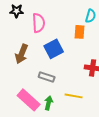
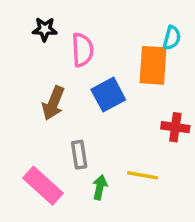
orange rectangle: (80, 32) -> (153, 65), size x1.6
gray rectangle: (47, 77) -> (79, 155), moved, turned 63
pink rectangle: (29, 100) -> (43, 186), moved

